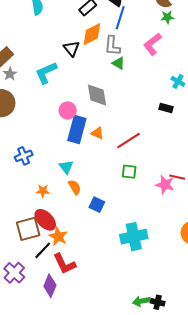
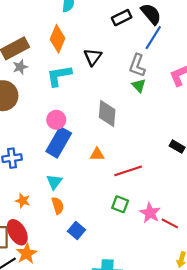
orange diamond: (92, 34) -> (57, 39), moved, turned -55
pink circle: (68, 110) -> (56, 120), moved
blue rectangle: (77, 129) -> (59, 142), moved
orange triangle: (97, 133) -> (97, 154), turned -40
pink star: (165, 185) -> (150, 213), moved

